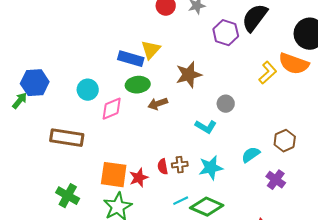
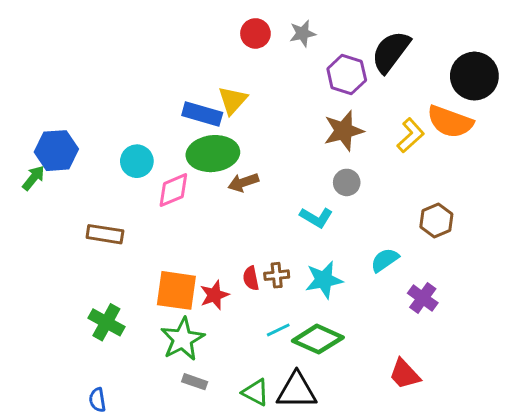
brown star: (189, 75) -> (344, 131), moved
green ellipse: (138, 85) -> (213, 154), size x1.4
brown rectangle: (67, 138) -> (105, 234), size x0.7
brown hexagon: (285, 141) -> (436, 220), moved

